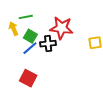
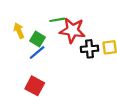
green line: (26, 17) -> (57, 20), moved
black cross: (48, 44) -> (90, 49), moved

